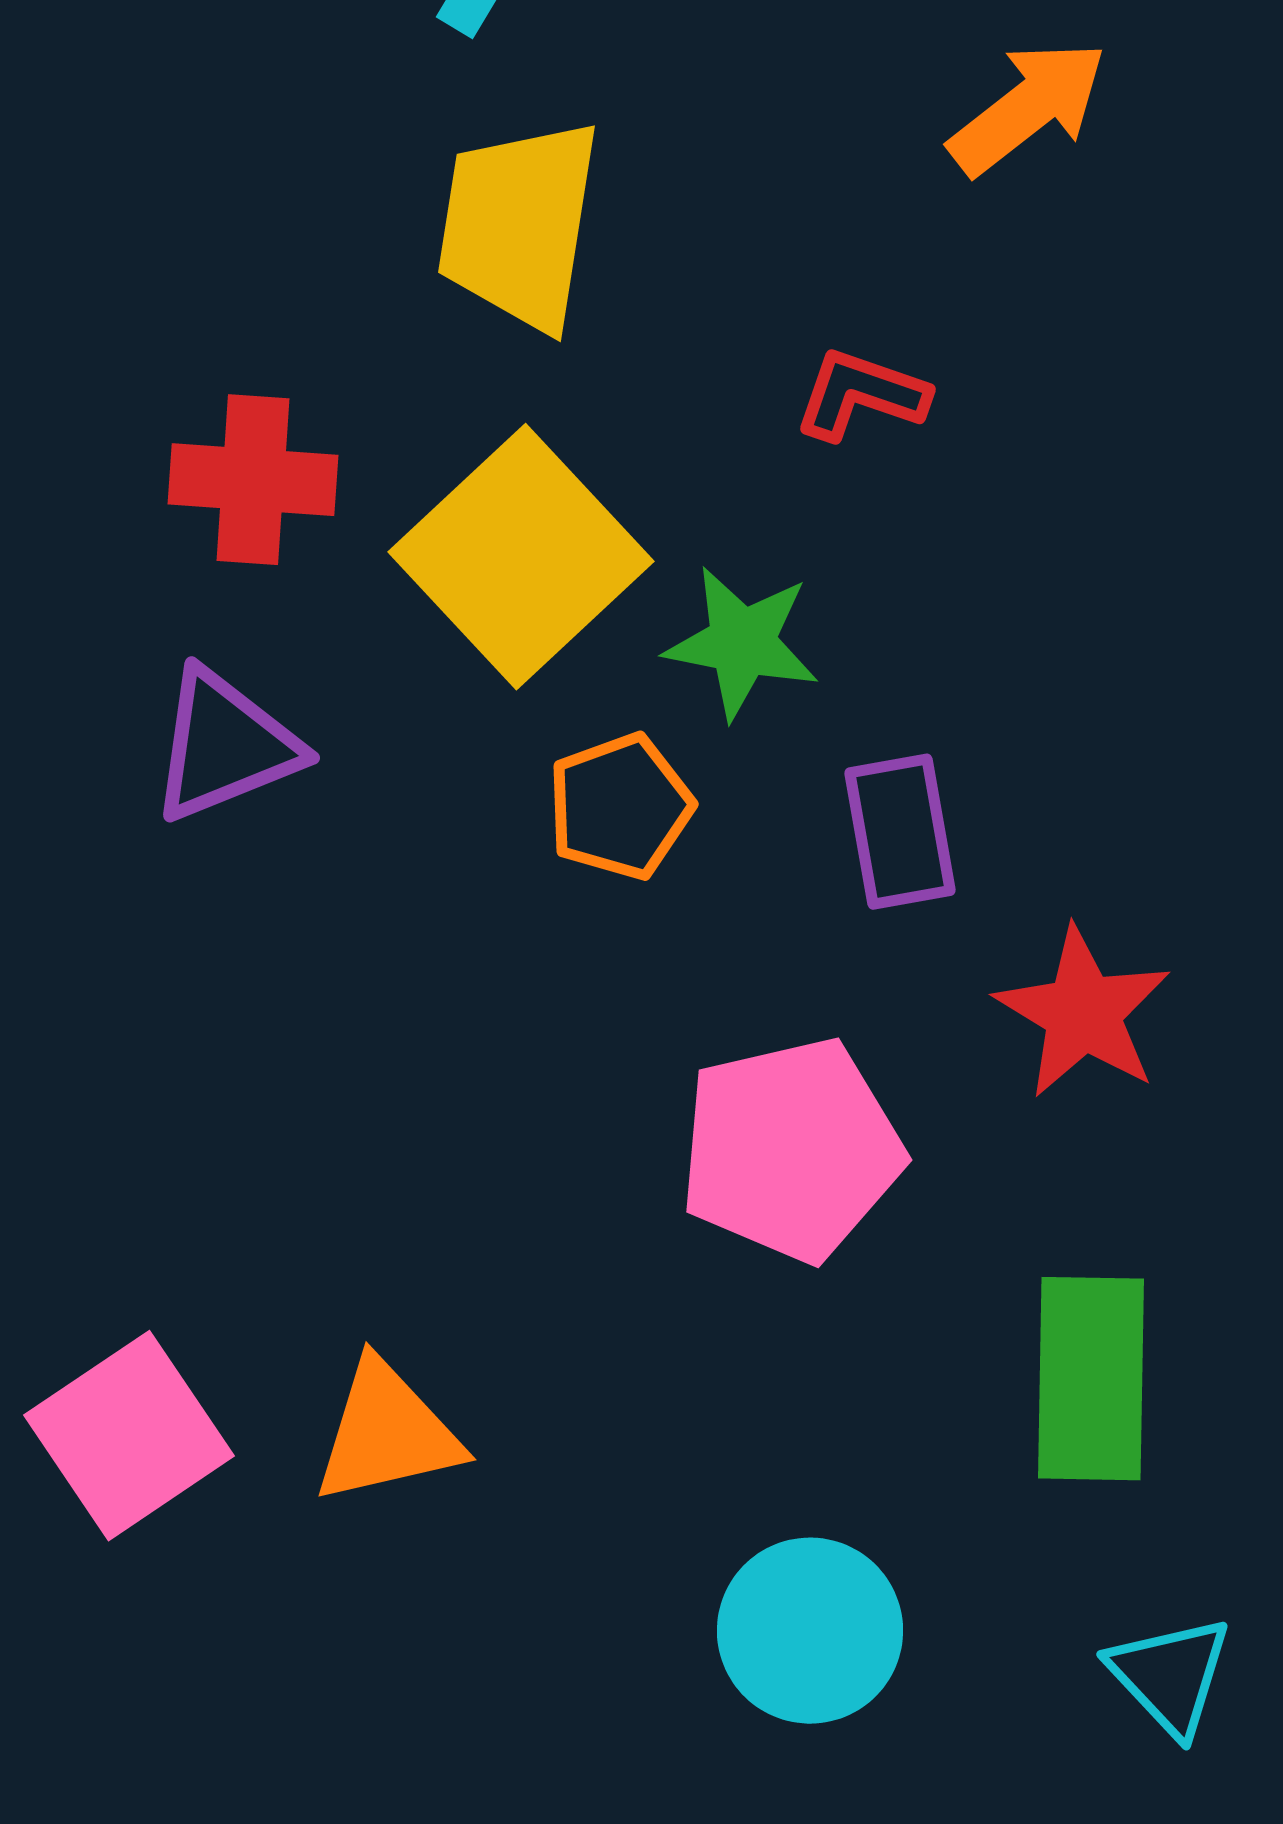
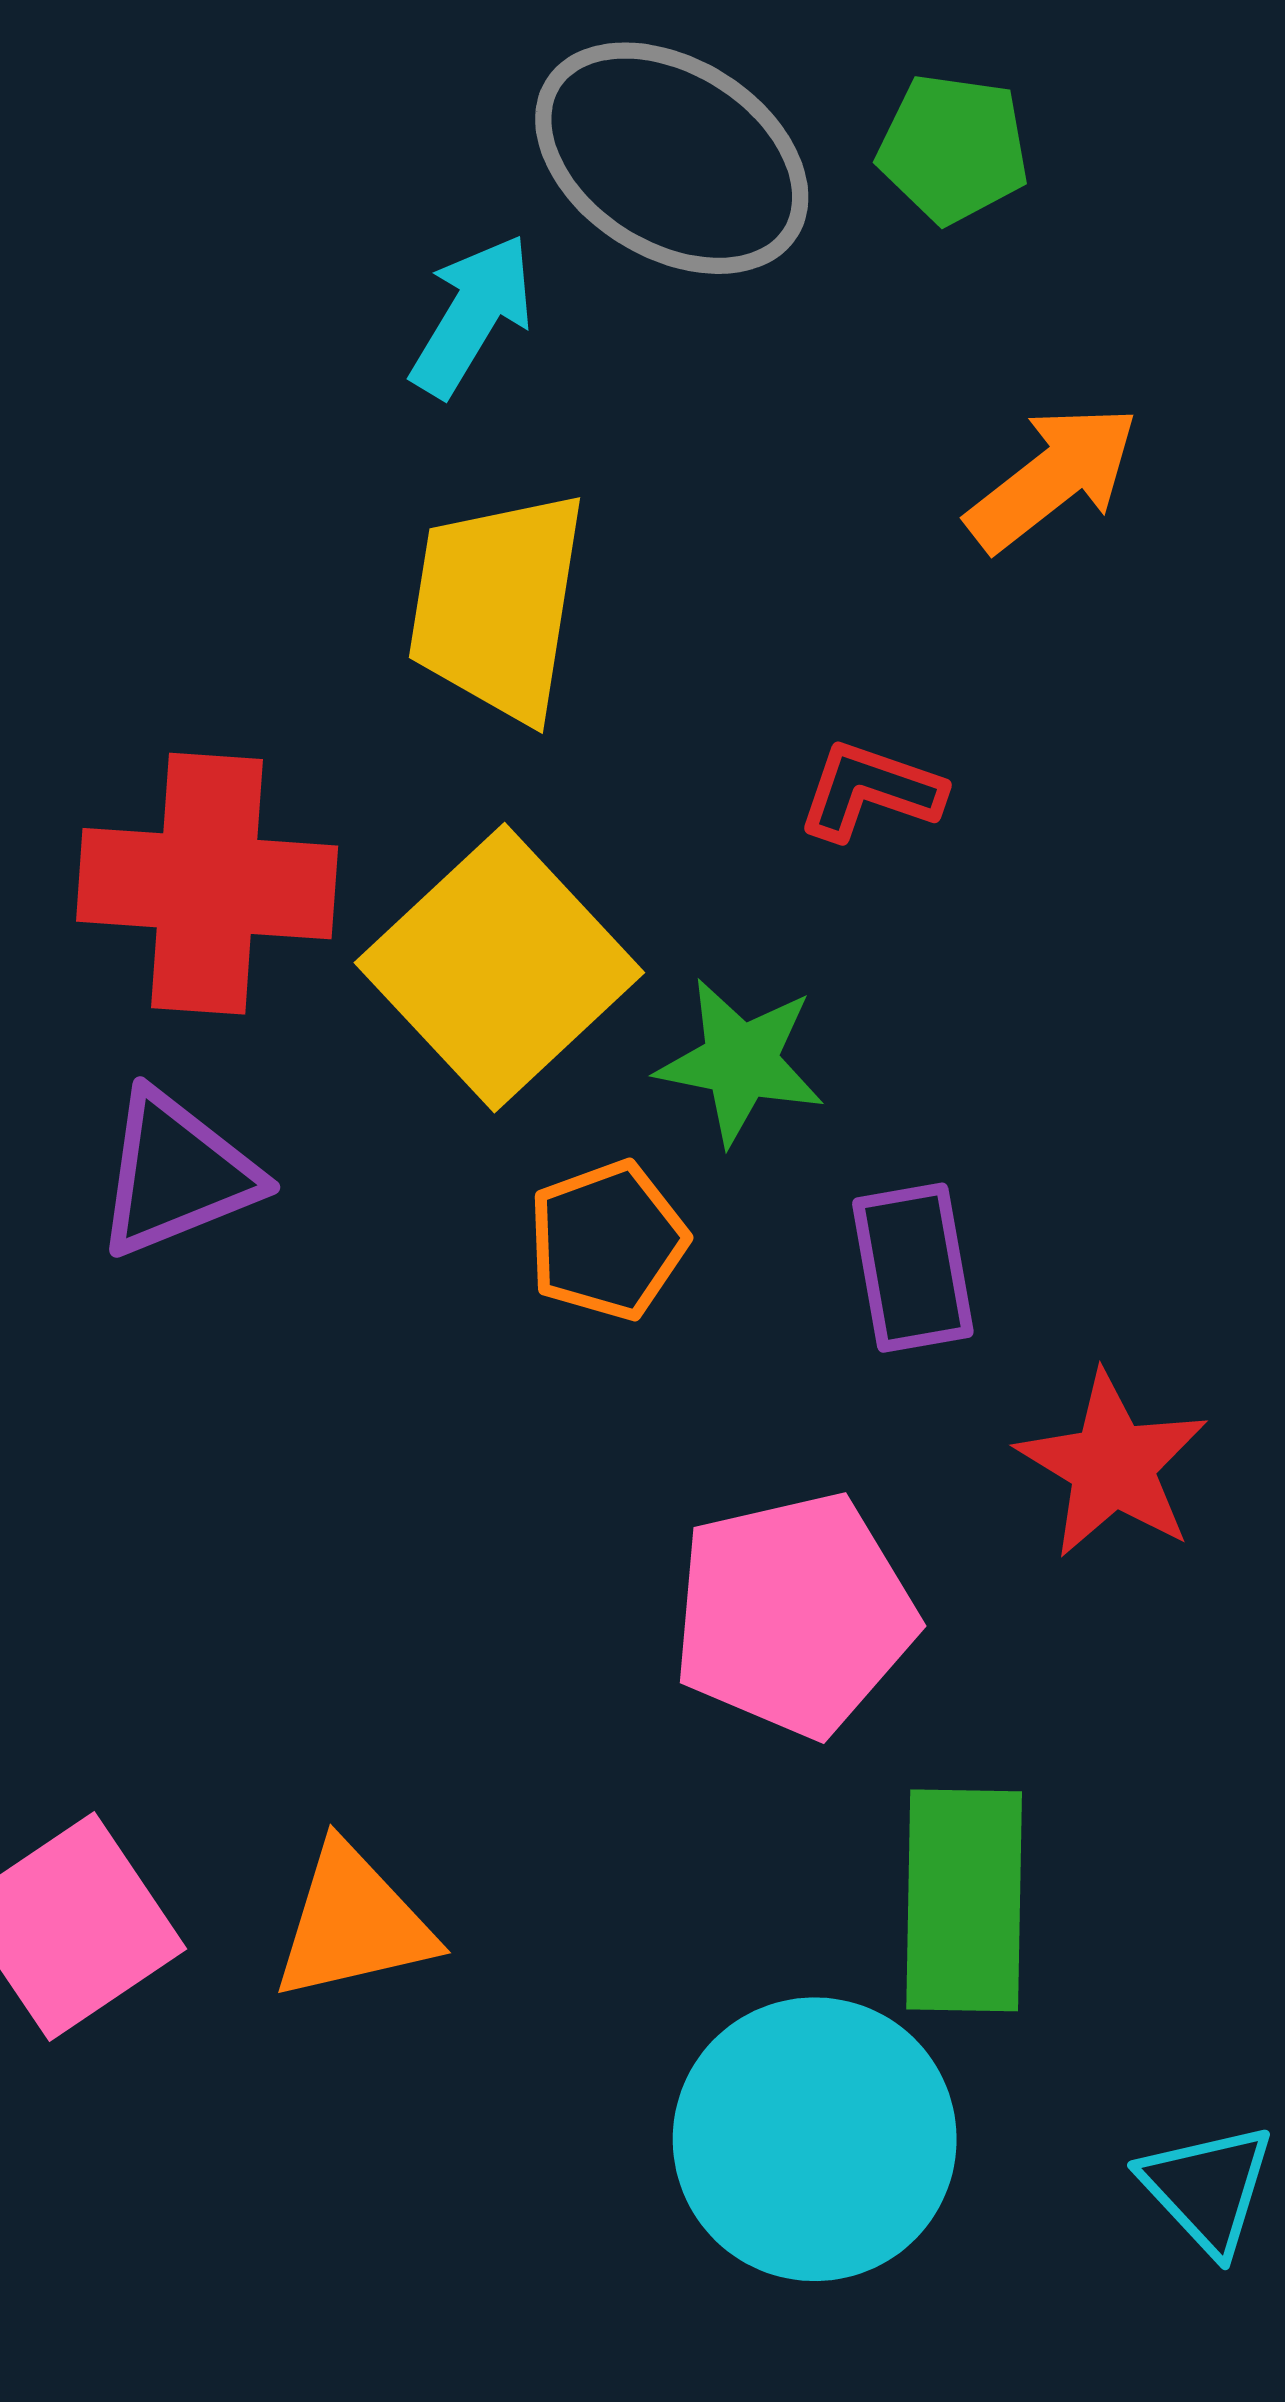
red cross: (253, 480) -> (207, 884), size x1.4
green rectangle: (1091, 1379) -> (964, 1900), moved
cyan circle: (810, 1631) -> (815, 2139), size x1.4

